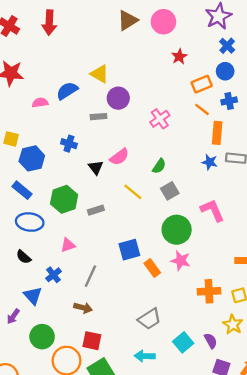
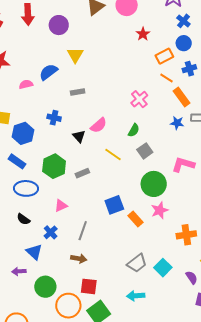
yellow triangle: (100, 74) -> (75, 55), turned 36
purple circle: (118, 98) -> (59, 25), moved
pink cross: (160, 119) -> (139, 99), moved
orange rectangle: (217, 133) -> (181, 97), turned -36
pink L-shape: (212, 210) -> (183, 165), turned -45
pink star: (181, 261) -> (160, 210), turned -30
purple arrow: (13, 316) -> (19, 271), turned 56
cyan square: (183, 342) -> (163, 268), moved

